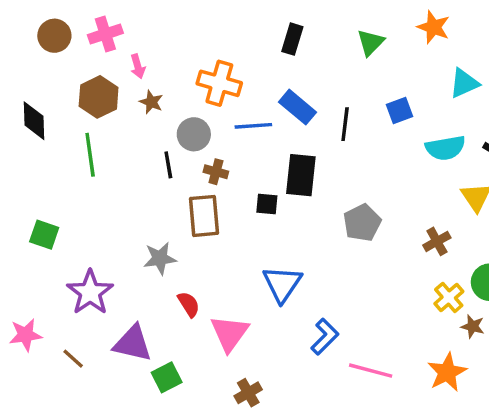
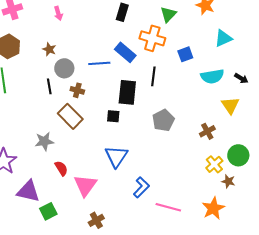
pink arrow: (138, 66) -> (58, 13), moved
orange cross: (219, 83) -> (152, 38), moved
brown star: (151, 102) -> (49, 49), moved
black line: (345, 124) -> (153, 76), moved
black square: (267, 204) -> (113, 116), moved
brown rectangle: (204, 216) -> (70, 116), turned -40

